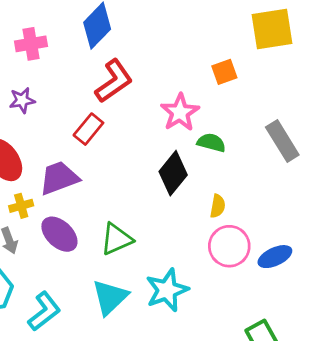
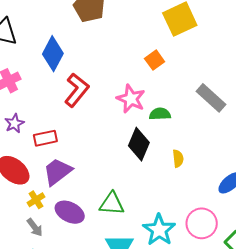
red rectangle: (88, 129) -> (45, 138), moved, turned 55
green triangle: (116, 239) -> (112, 204), turned 44
pink circle: (229, 246) -> (202, 223), moved

